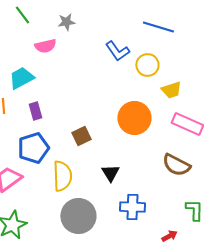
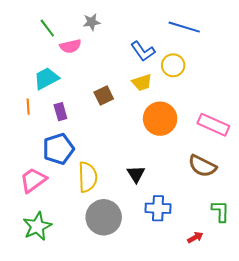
green line: (22, 15) -> (47, 28), moved
yellow trapezoid: (171, 90) -> (142, 82), moved
brown square: (81, 136) -> (104, 96), moved

